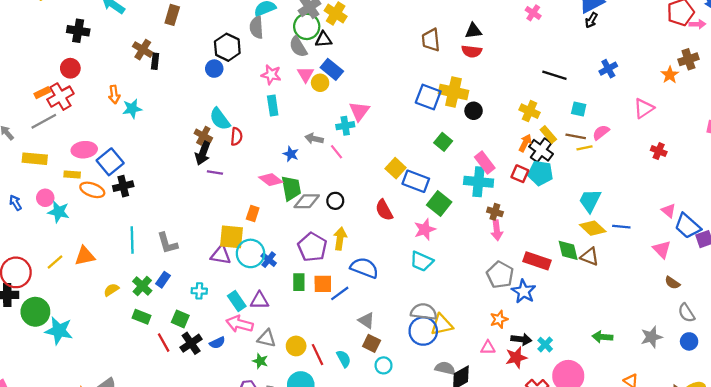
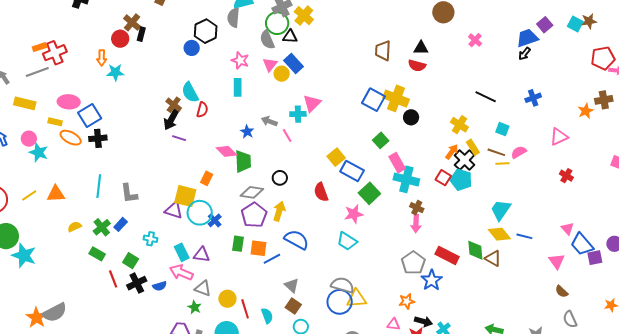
red circle: (70, 68) -> (120, 39), moved
pink rectangle: (485, 162) -> (397, 163), moved
gray diamond: (307, 201) -> (252, 192), moved

